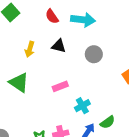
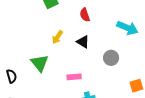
cyan arrow: (83, 20) -> (127, 28), moved

